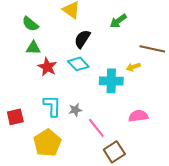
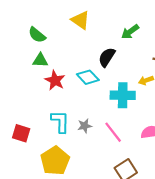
black semicircle: (82, 39) -> (107, 57), moved
red square: (15, 117) -> (21, 133), turned 30
pink line: (96, 128) -> (113, 132), moved

